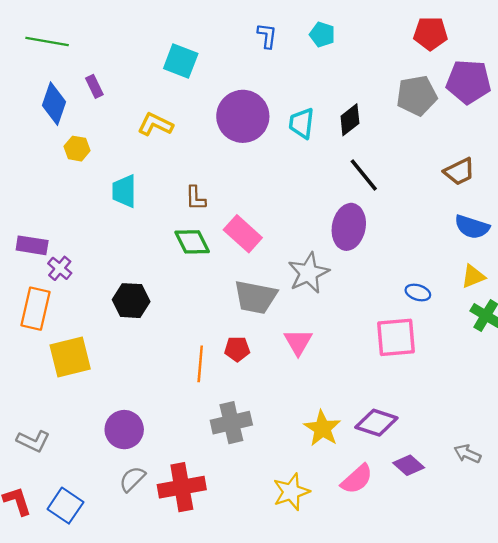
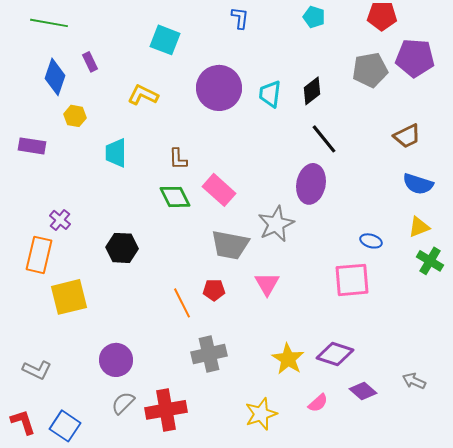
cyan pentagon: (322, 35) -> (314, 17), moved
purple rectangle: (32, 245) -> (32, 146), moved
orange line: (200, 364) -> (182, 303), turned -32
pink semicircle: (357, 479) -> (318, 403), size x0.7

